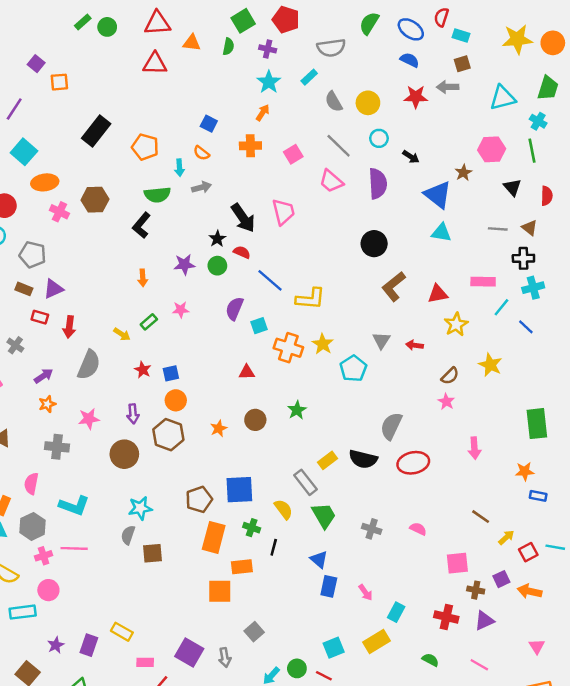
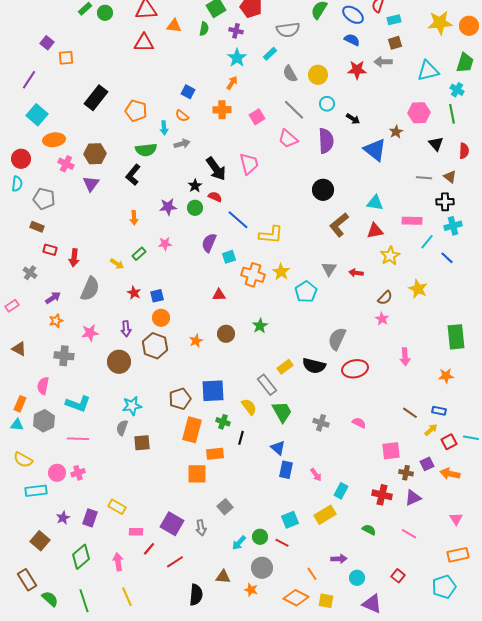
cyan rectangle: (461, 36) -> (394, 20), turned -32
cyan triangle: (441, 233) -> (375, 203), moved
purple triangle: (53, 289) -> (91, 184), moved, turned -30
blue rectangle: (538, 496) -> (439, 411), moved
pink cross: (44, 556) -> (78, 473), moved

